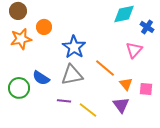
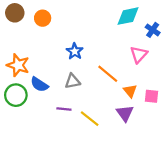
orange circle: (44, 27) -> (43, 18), moved
orange star: (21, 39) -> (18, 65), moved, turned 30
blue star: (74, 47) -> (75, 51), size x0.7
gray triangle: (72, 75) -> (72, 81), size x0.7

